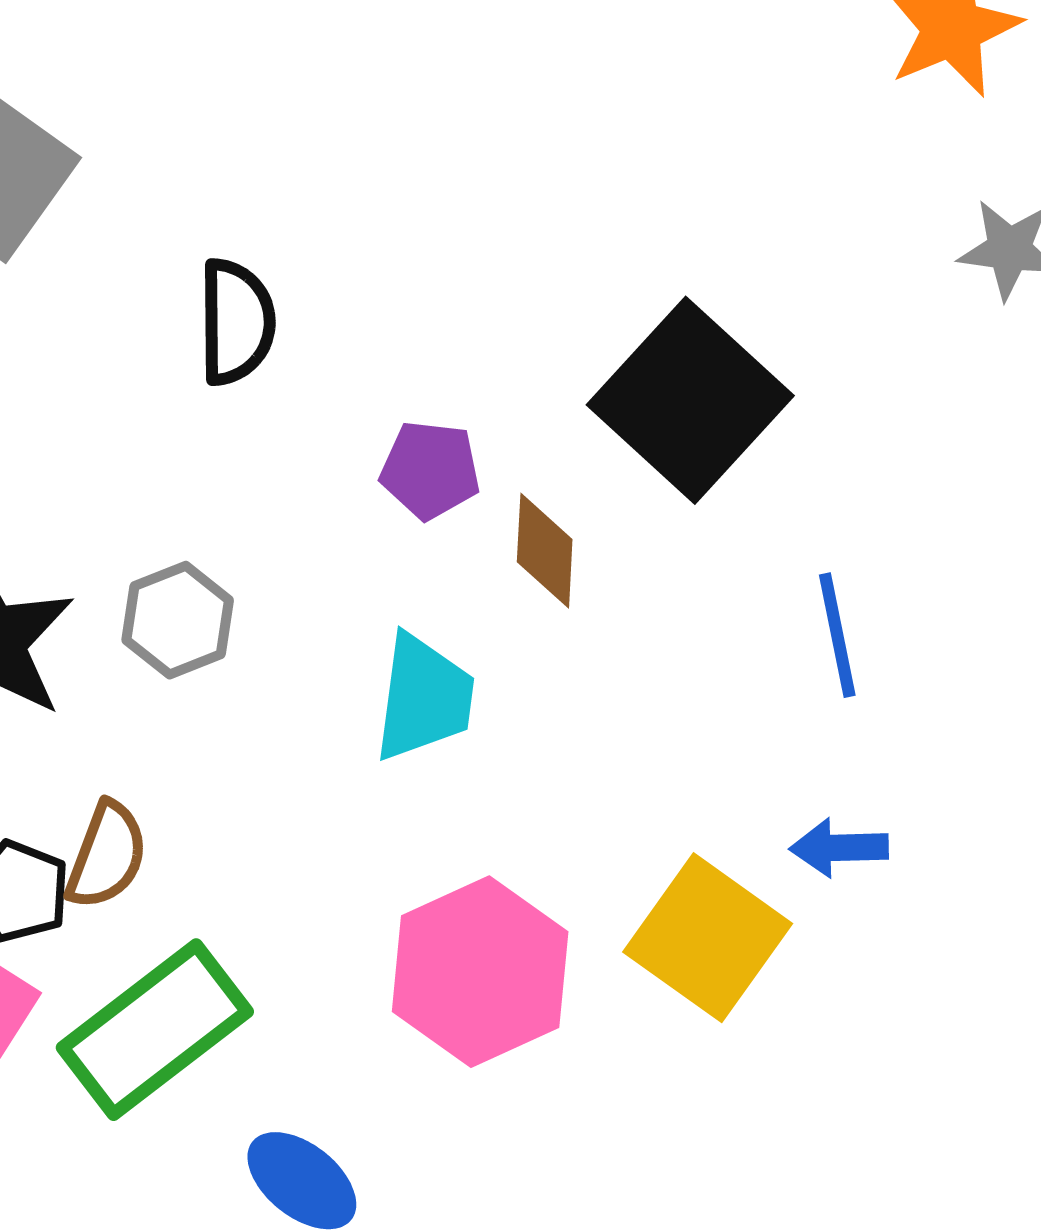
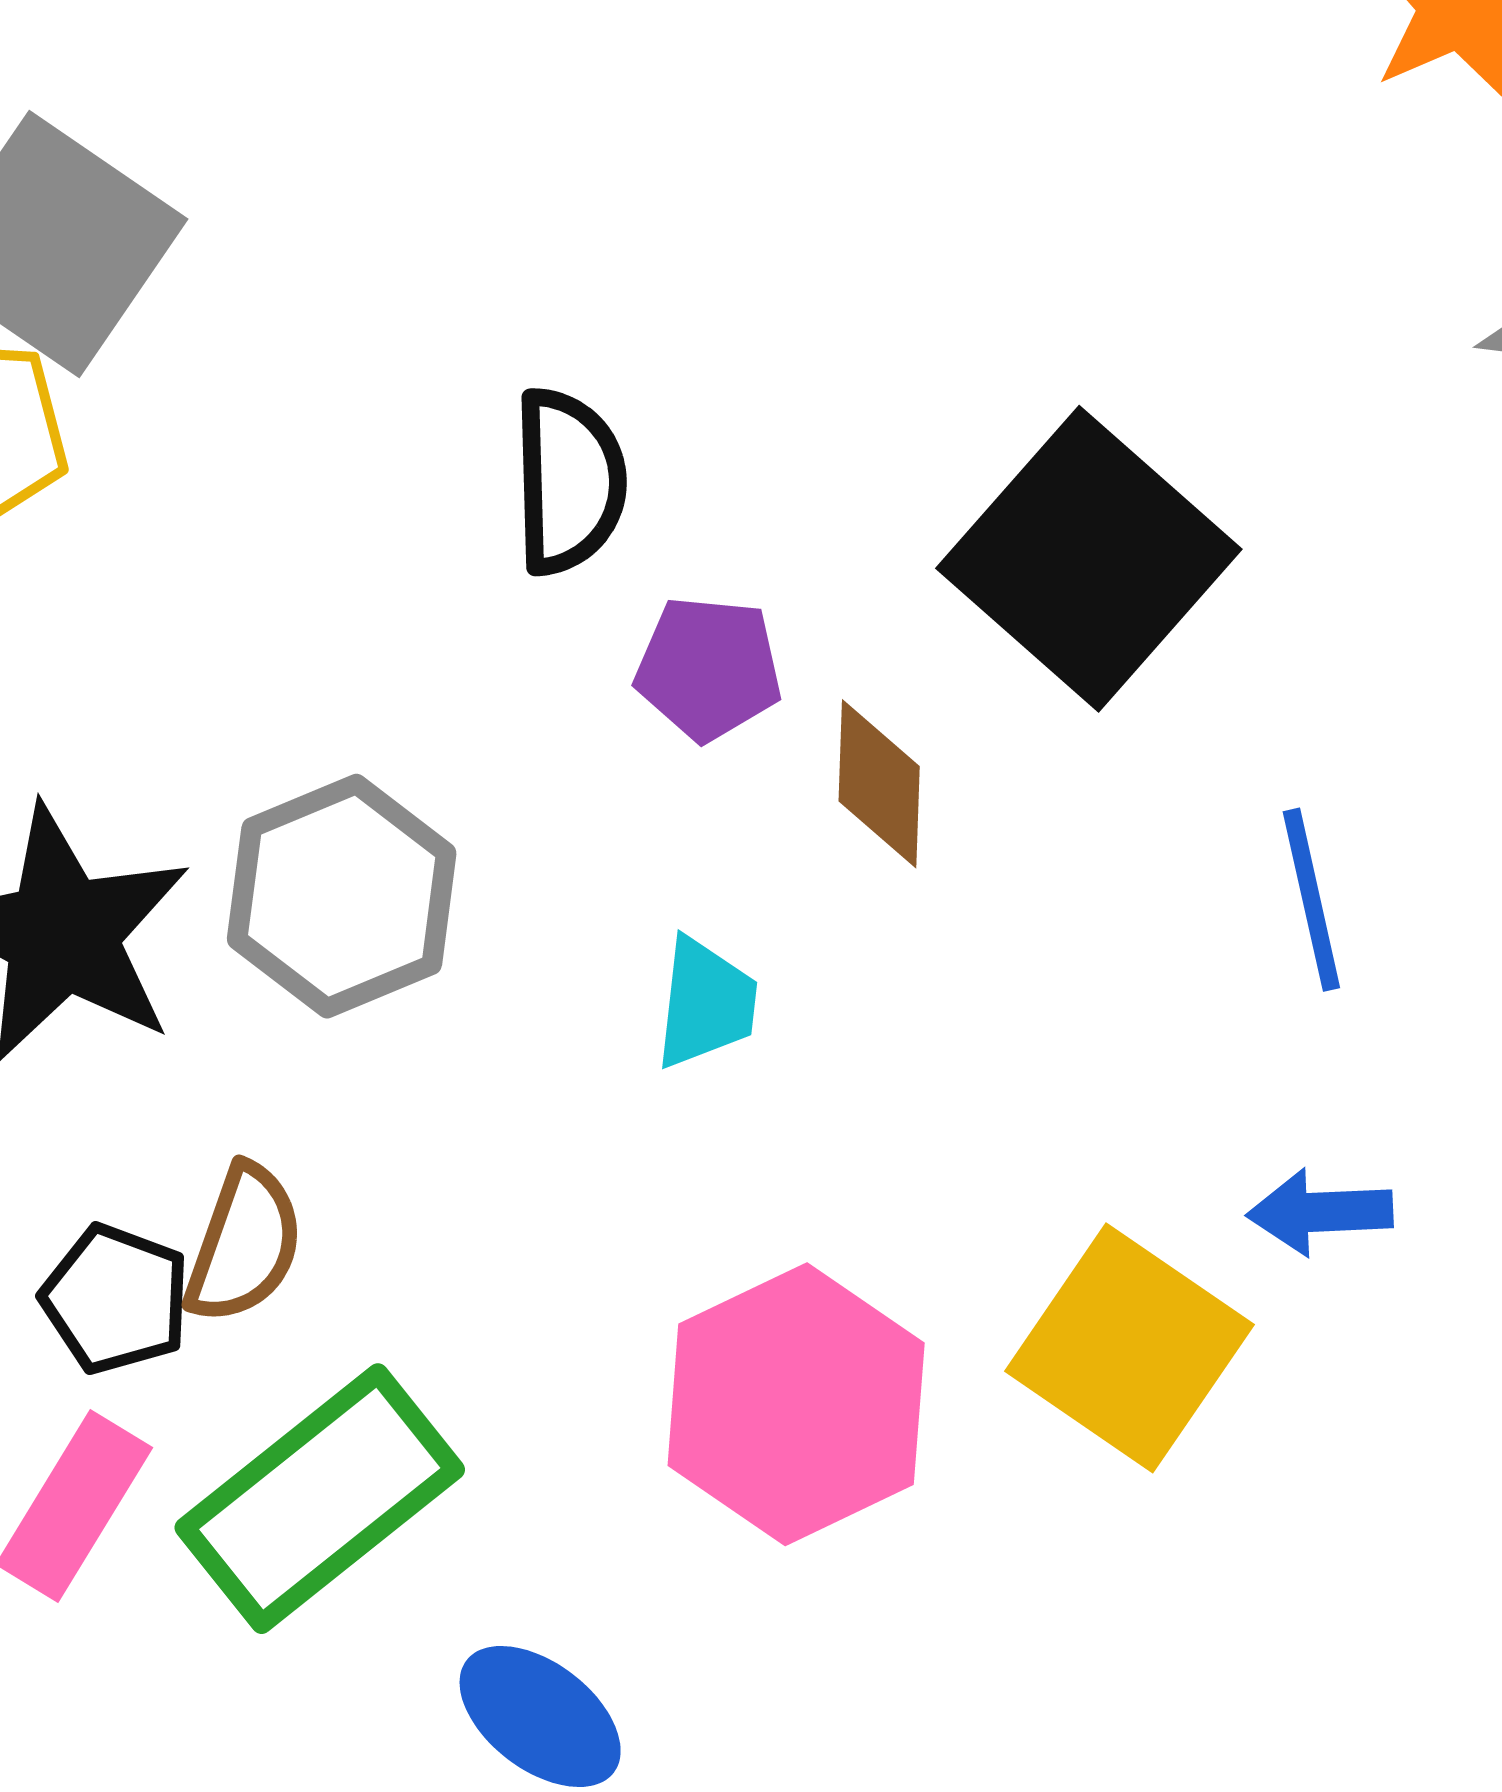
black semicircle: (236, 322) -> (569, 481), moved
gray hexagon: (178, 620) -> (342, 896), size x1.4
cyan trapezoid: (424, 698) -> (706, 1003), size x0.7

